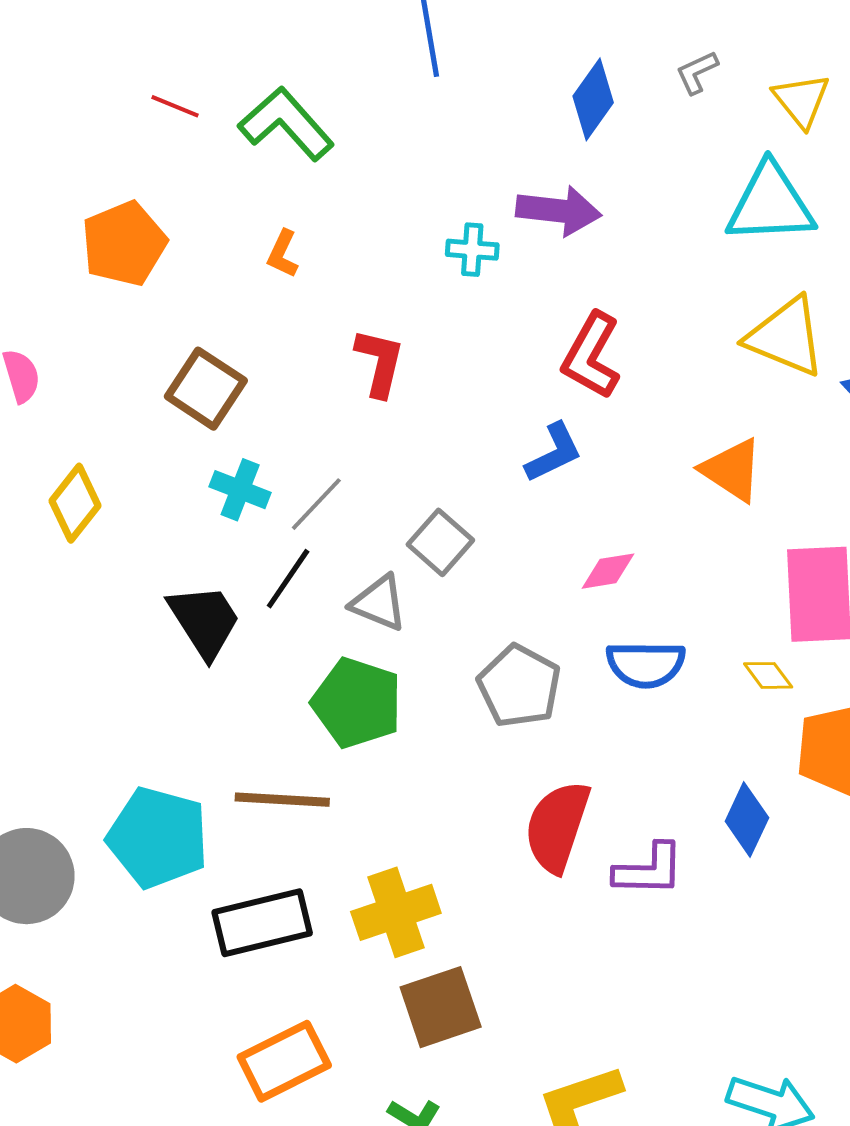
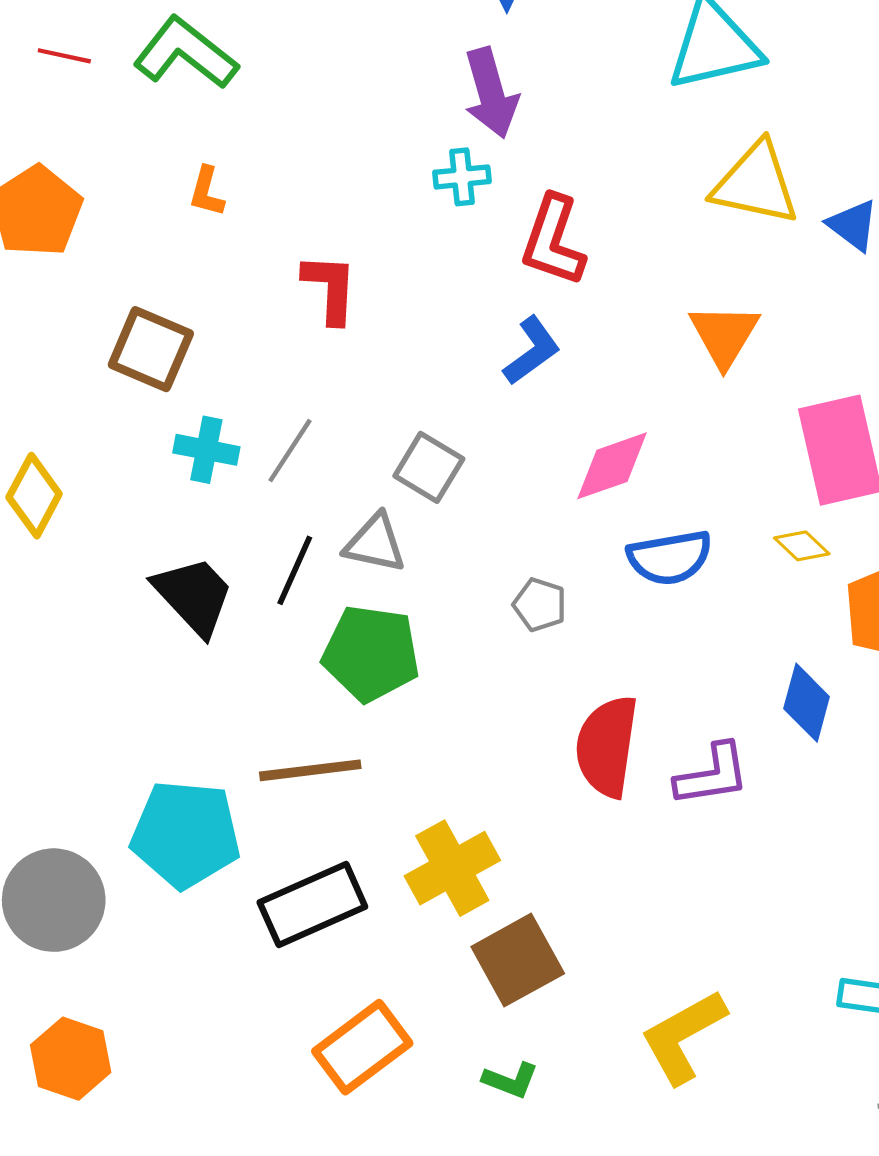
purple arrow: (559, 211) -> (491, 93), turned 78
cyan cross: (472, 250) -> (462, 177), moved
orange triangle: (732, 470) -> (724, 335), turned 38
pink diamond: (608, 571) -> (612, 466), size x1.4
black line: (288, 579) -> (295, 570), moved
gray pentagon: (519, 686) -> (540, 605), size x0.6

